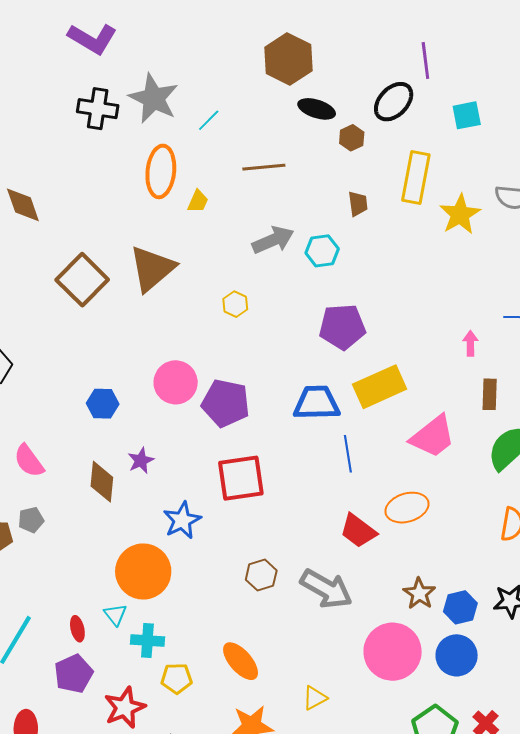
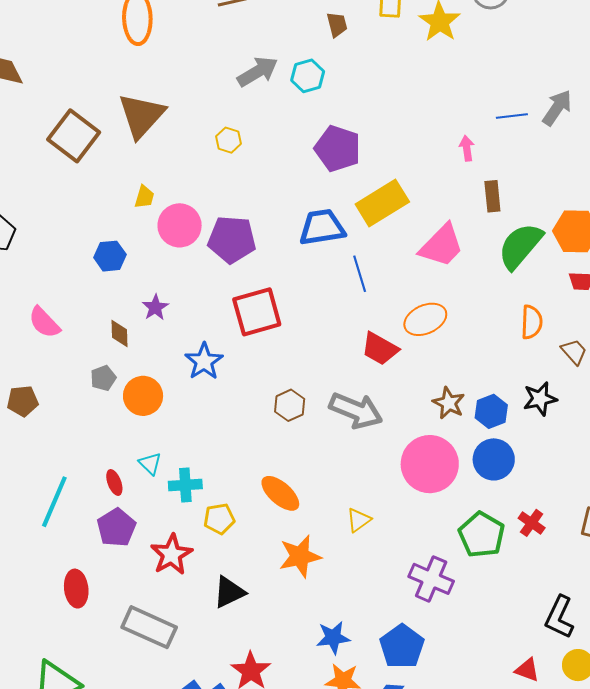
yellow trapezoid: (198, 201) -> (144, 197), moved
purple pentagon: (342, 327) -> (338, 149), turned 30
brown diamond: (102, 482) -> (119, 333), size x0.7
gray pentagon: (31, 520) -> (103, 378), moved
orange circle: (143, 571) -> (143, 396), moved, size x0.7

